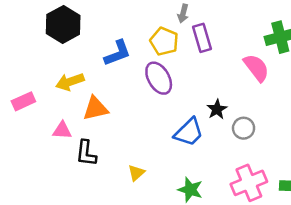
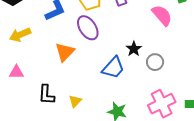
orange triangle: (95, 109) -> (65, 52), moved, turned -30
black L-shape: (86, 153) -> (46, 95), moved

